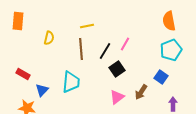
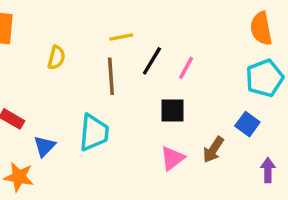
black line: (105, 51) -> (152, 61), moved
black square: (117, 69) -> (172, 110), turned 35

